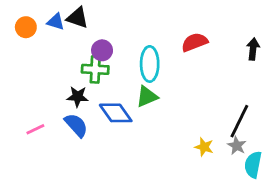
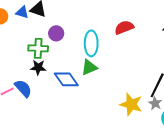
green cross: (95, 69) -> (38, 48), moved
blue semicircle: (76, 125) -> (23, 88), moved
yellow star: (204, 147) -> (131, 104), size x1.6

